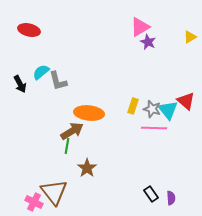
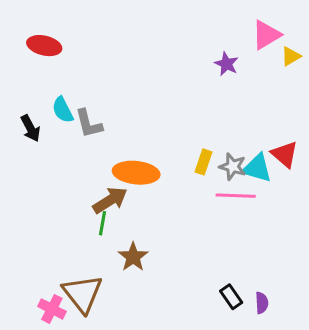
pink triangle: (140, 27) -> (266, 35), moved
cyan semicircle: (41, 72) -> (63, 110), turned -78
cyan triangle: (168, 110) -> (257, 168), turned -35

